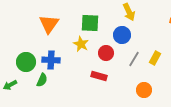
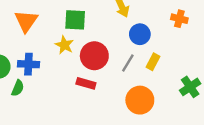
blue circle: (122, 35) -> (140, 34), moved
red circle: (106, 53) -> (94, 56), size x1.5
orange circle: (144, 90) -> (140, 100), size x1.5

